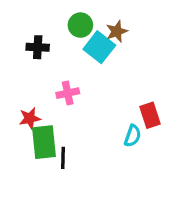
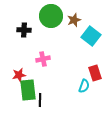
green circle: (80, 25) -> (51, 16), size x1.5
cyan square: (99, 47) -> (91, 36), moved

